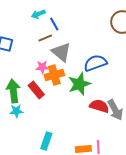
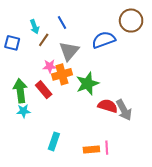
cyan arrow: (38, 14) -> (35, 27), moved, turned -88
brown line: (45, 38) -> (44, 40), moved, turned -32
gray triangle: (61, 52) -> (69, 51), turned 30
blue semicircle: (95, 63) -> (104, 40), moved

